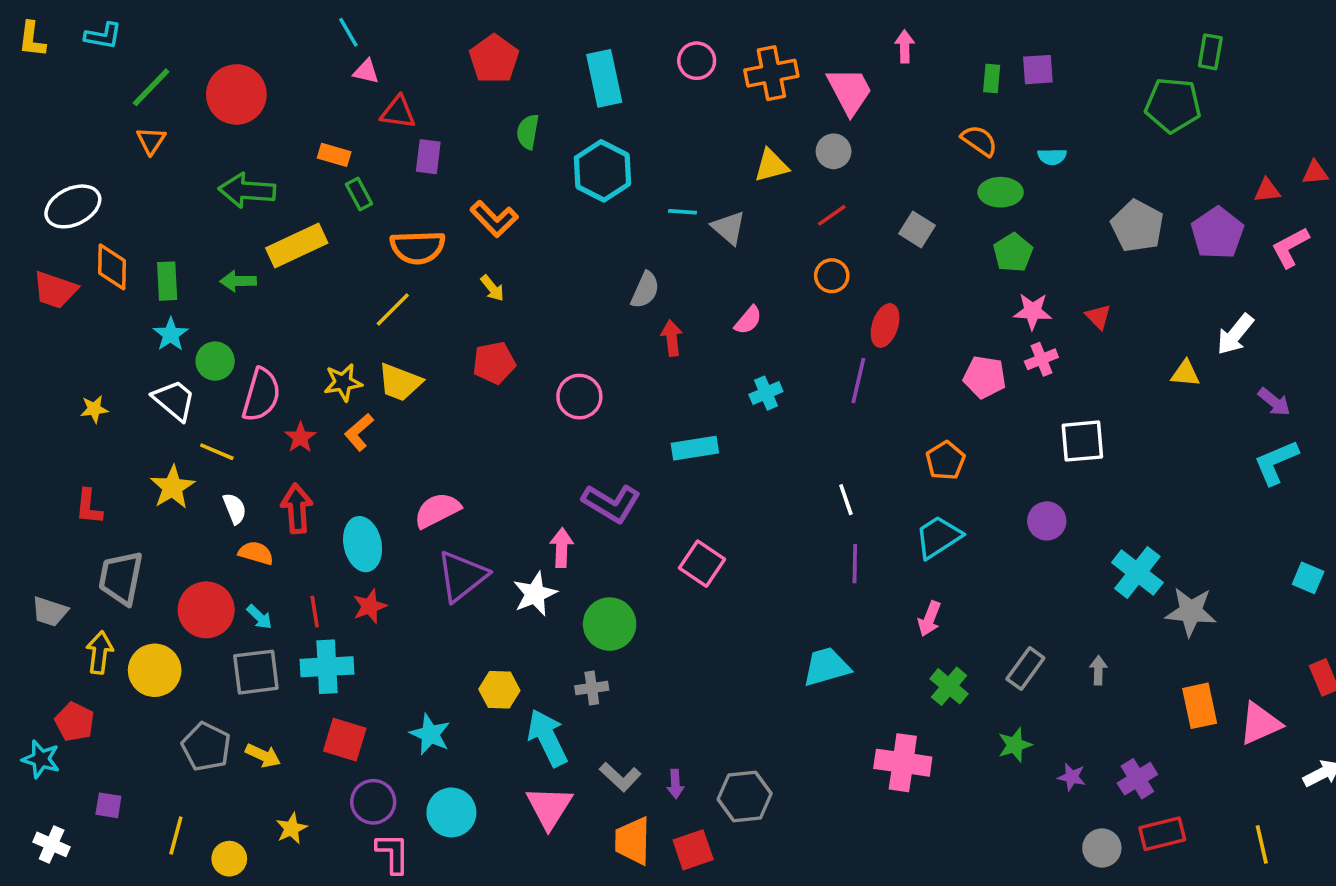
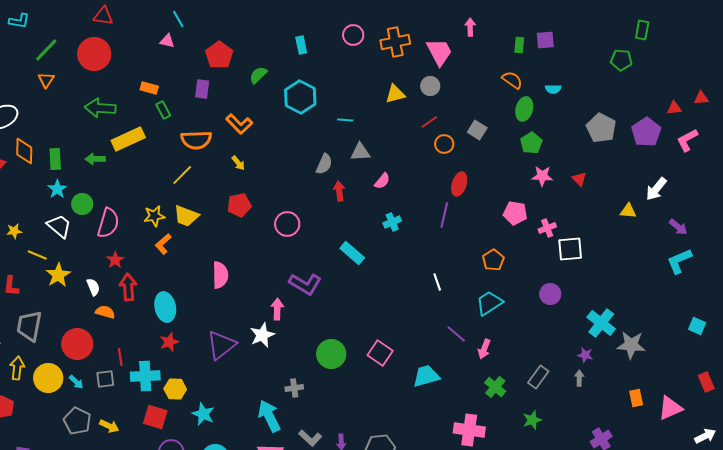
cyan line: (348, 32) -> (178, 19), moved
red pentagon: (494, 59) -> (219, 55), moved
cyan rectangle: (604, 78) -> (301, 45), size x0.6
green pentagon: (1173, 105) -> (621, 60), size x0.7
red triangle: (398, 112) -> (103, 16), moved
green semicircle: (528, 132) -> (258, 75), turned 36
green ellipse: (1001, 192) -> (524, 109), turned -75
gray triangle: (729, 228) -> (360, 152), moved, turned -45
orange circle: (832, 276) -> (444, 144), moved
pink cross: (1041, 359) -> (547, 228), moved
red star: (300, 437) -> (115, 260), moved
cyan rectangle: (695, 448) -> (352, 253), turned 50
yellow line: (217, 452) -> (37, 255), moved
pink semicircle: (437, 510) -> (220, 275), moved, turned 116
pink square: (702, 564) -> (380, 353), moved
purple line: (855, 564) -> (456, 334), moved, turned -50
purple triangle: (462, 576) -> (221, 345), moved
red line: (315, 612) -> (120, 357), moved
cyan arrow: (259, 617) -> (76, 382), moved
green circle: (610, 624) -> (331, 354), moved
gray square: (256, 672) -> (105, 379), size x0.7
yellow hexagon: (499, 690) -> (175, 389), moved
orange rectangle: (1200, 706) -> (636, 398), size x0.7
purple star: (1072, 777) -> (585, 355), moved

